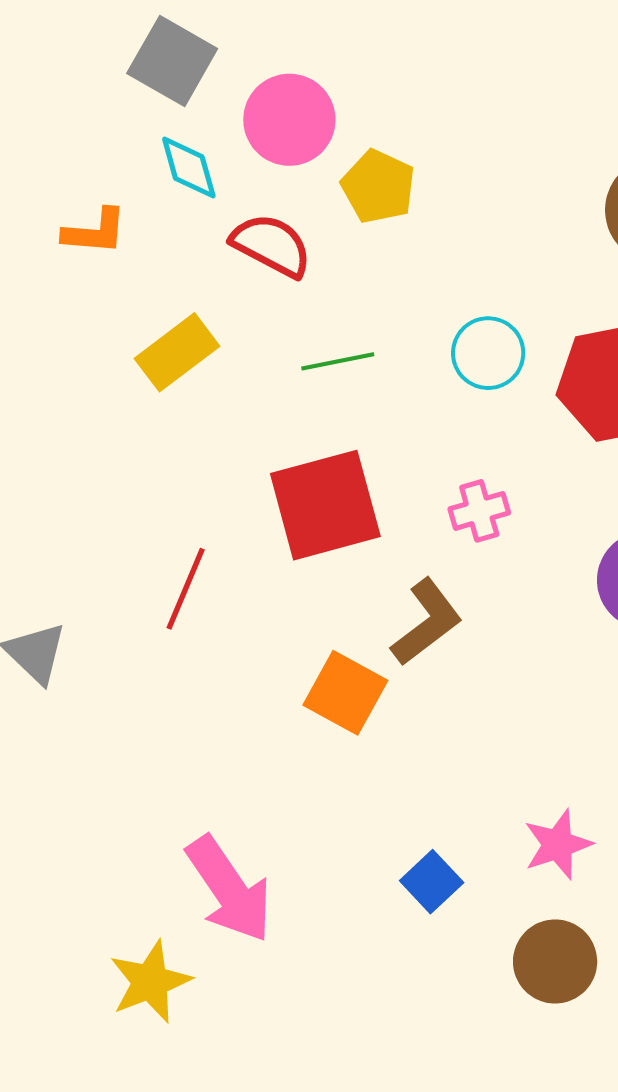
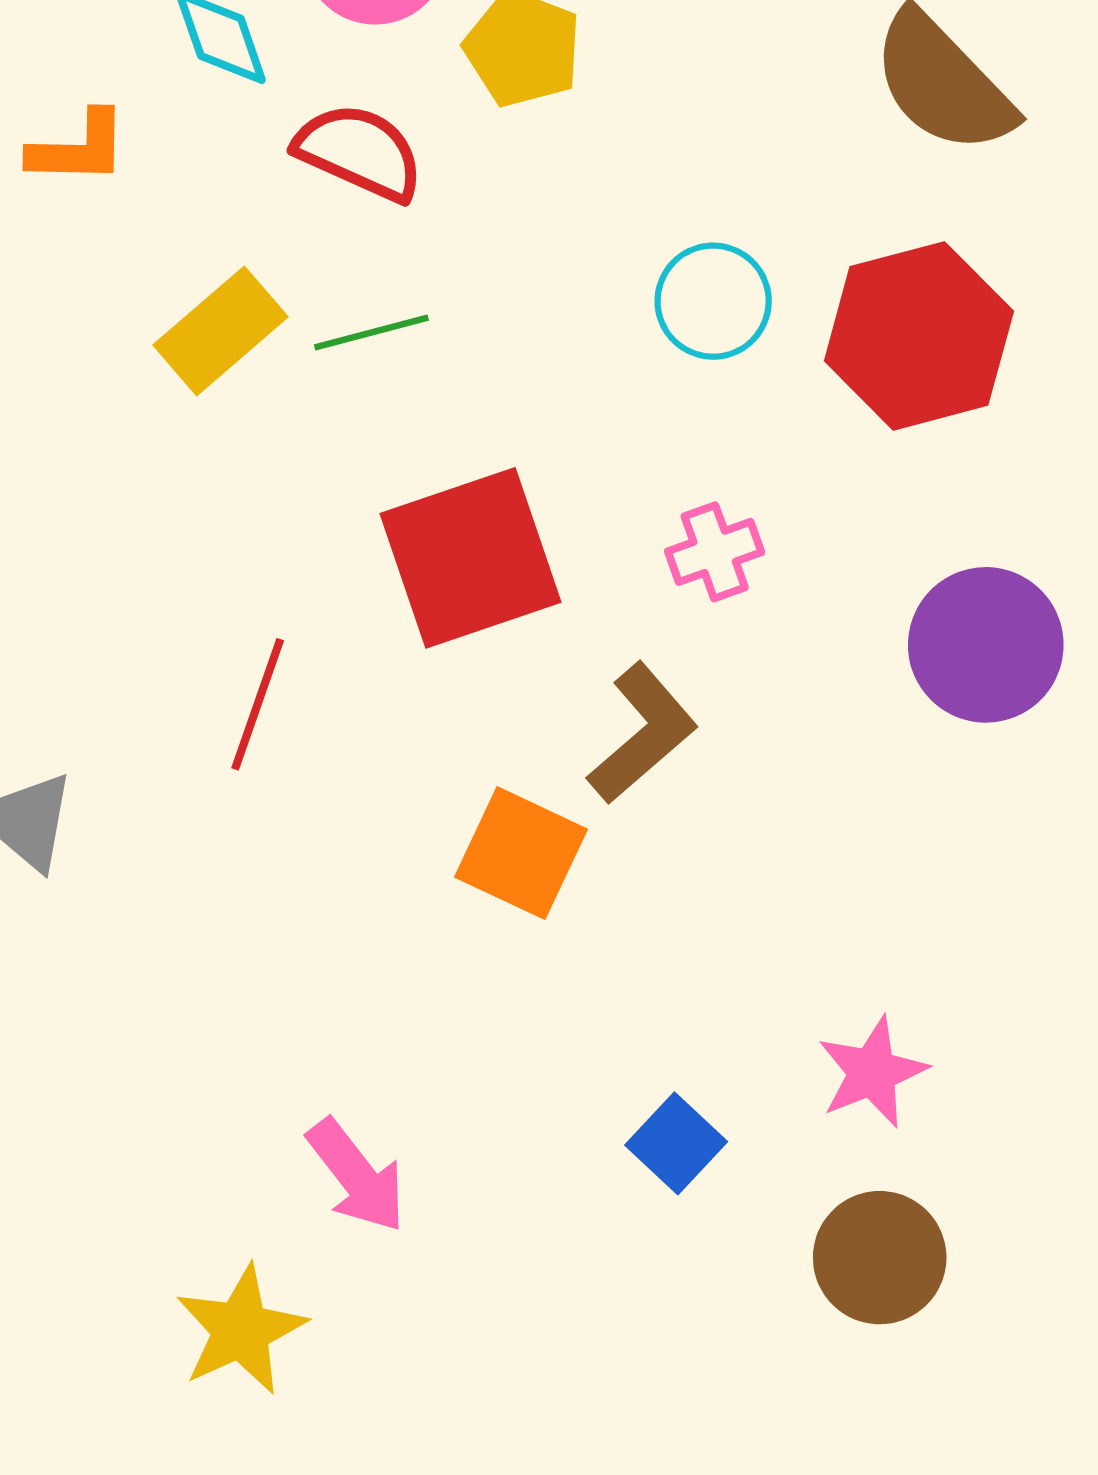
green line: (338, 361) -> (371, 332), moved
pink arrow: (229, 889) -> (357, 1176), size x0.7

